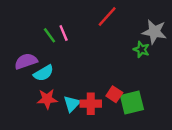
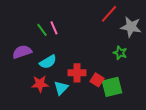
red line: (107, 16) -> (109, 14), moved
green star: (141, 49) -> (120, 53), moved
cyan semicircle: (44, 73) -> (48, 62), moved
red cross: (91, 104) -> (77, 73), moved

